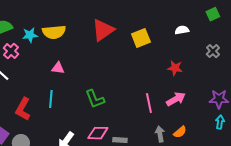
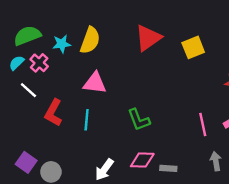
yellow semicircle: (54, 32) -> (90, 40), turned -65
pink triangle: (58, 68) -> (95, 83), size x1.5
red L-shape: (23, 109) -> (53, 113), moved

